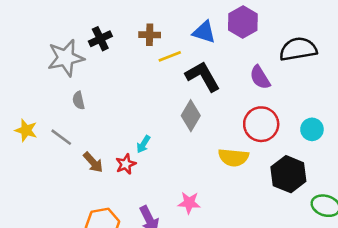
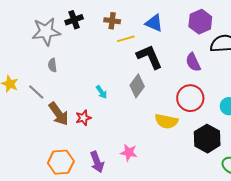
purple hexagon: (243, 22) -> (200, 22), moved
cyan arrow: (143, 144) -> (101, 92), moved, turned -72
brown arrow: (93, 162) -> (59, 114), size x1.4

